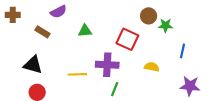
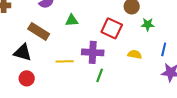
green star: (166, 25) -> (148, 24), moved
brown rectangle: (42, 32) -> (39, 31), moved, size x1.5
blue line: (183, 51) -> (164, 49), moved

